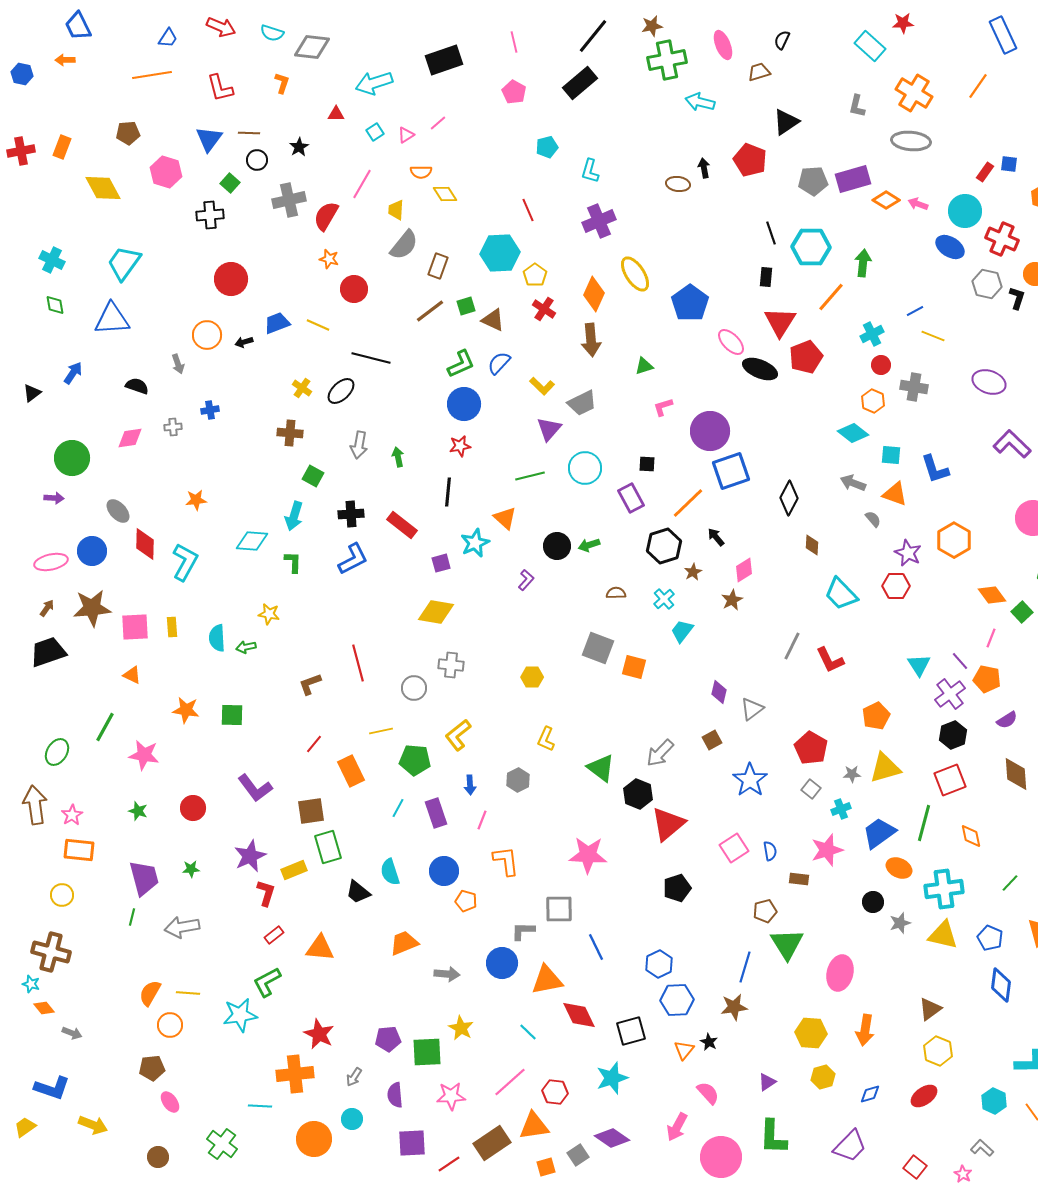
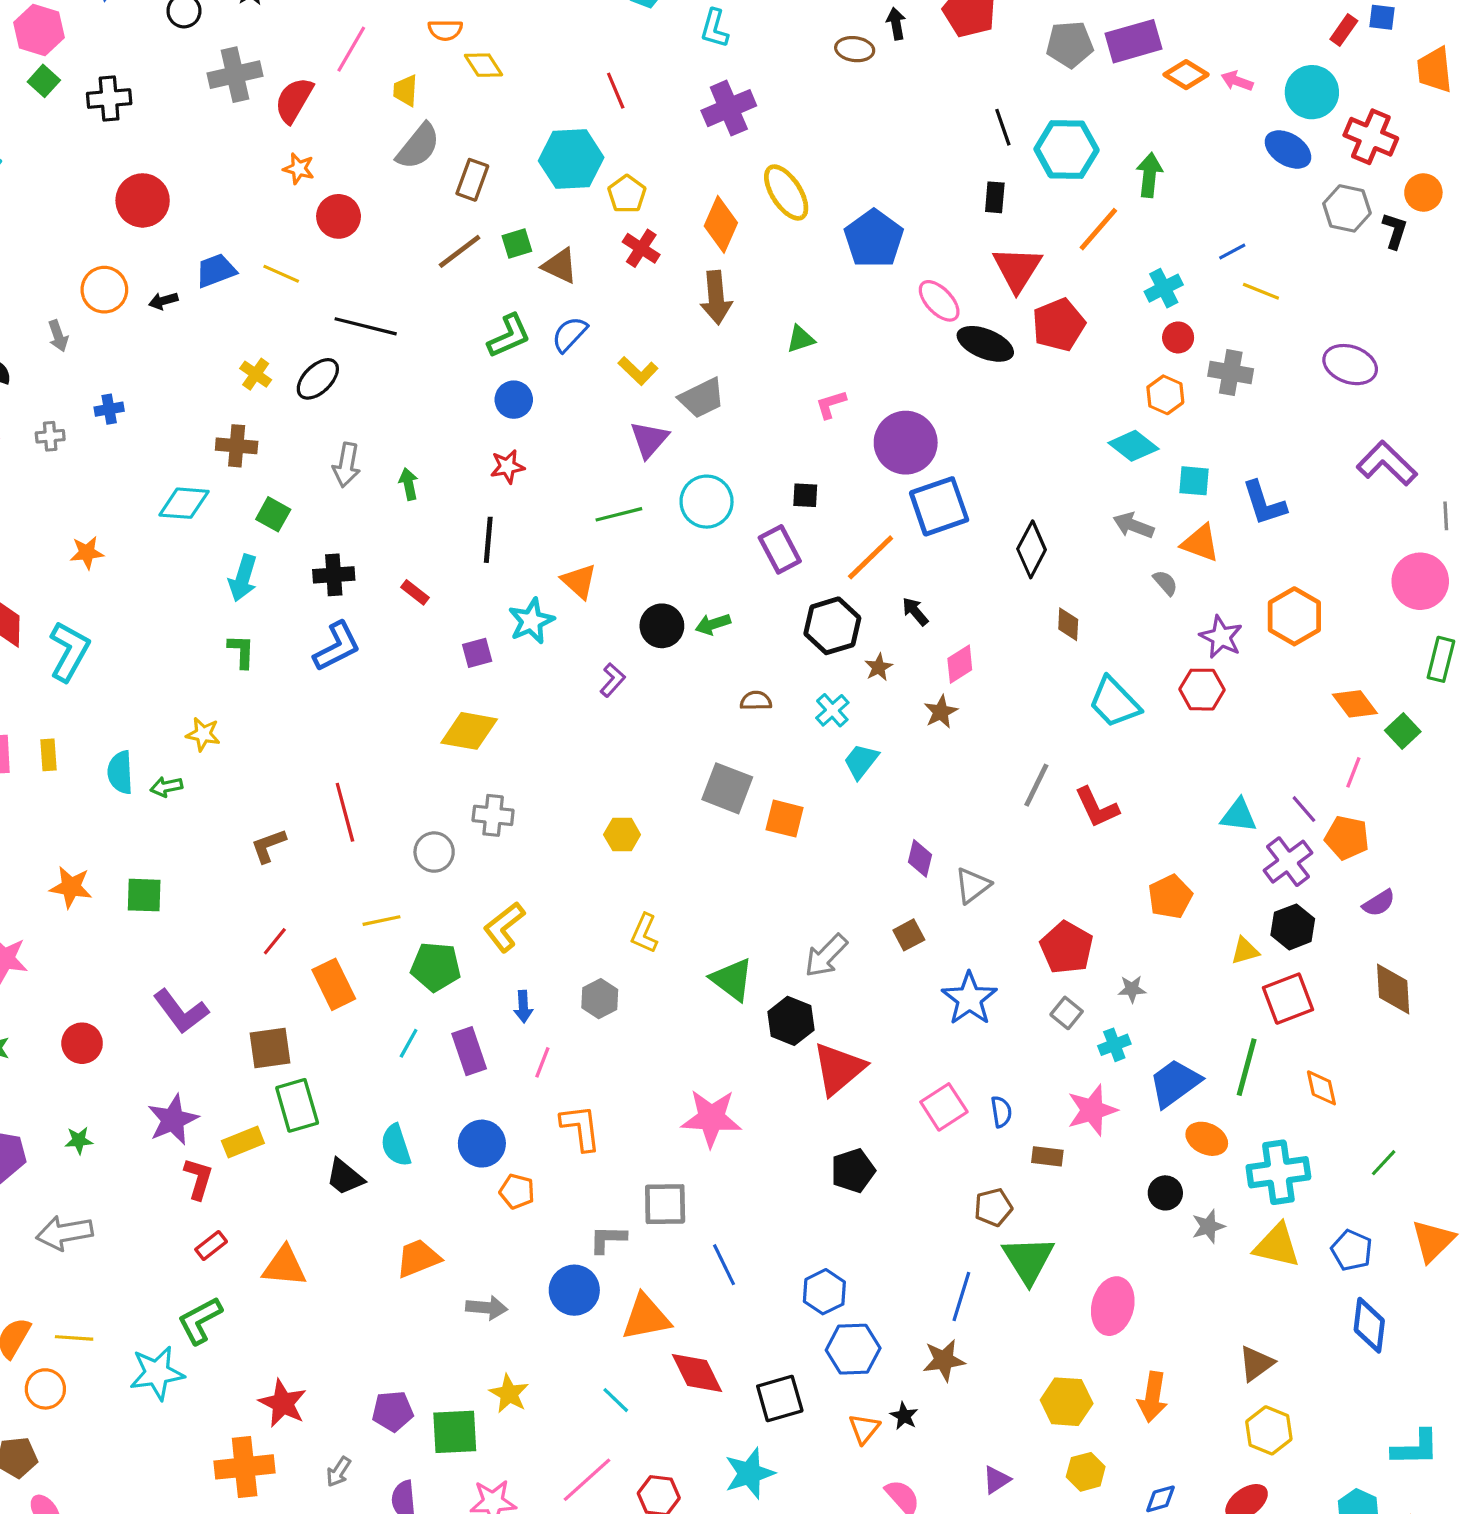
green square: (230, 183) -> (44, 81), moved
blue circle: (464, 404) -> (514, 400), size x0.7
red rectangle: (402, 525) -> (415, 592), size x0.6
cyan diamond: (252, 541) -> (184, 503), moved
cyan triangle: (919, 665) -> (1239, 815), turned -50
yellow triangle: (885, 768) -> (1245, 951), moved, size x0.6

